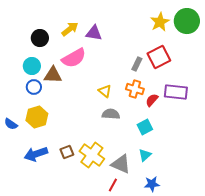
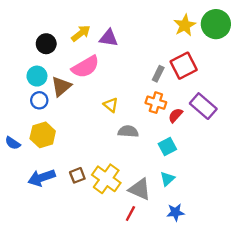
brown triangle: (53, 75) -> (61, 86), turned -42
yellow triangle: (105, 91) -> (111, 105), moved
purple rectangle: (176, 92) -> (203, 106), turned 35

